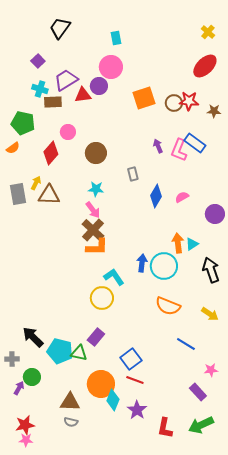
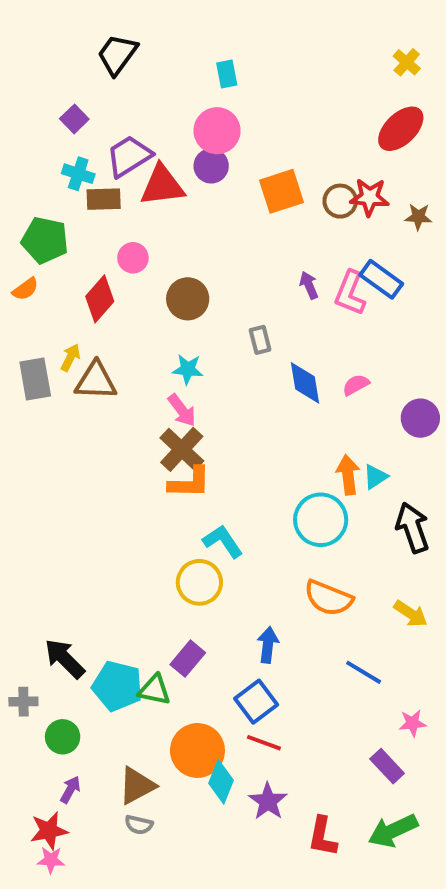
purple circle: (99, 86) -> (211, 166), moved
red triangle: (83, 95) -> (162, 185), size x1.4
blue diamond: (156, 196) -> (305, 383), turned -40
blue arrow: (142, 263) -> (268, 645), moved
purple arrow: (19, 388) -> (70, 790), moved
brown triangle: (70, 402) -> (137, 786), turned -30

